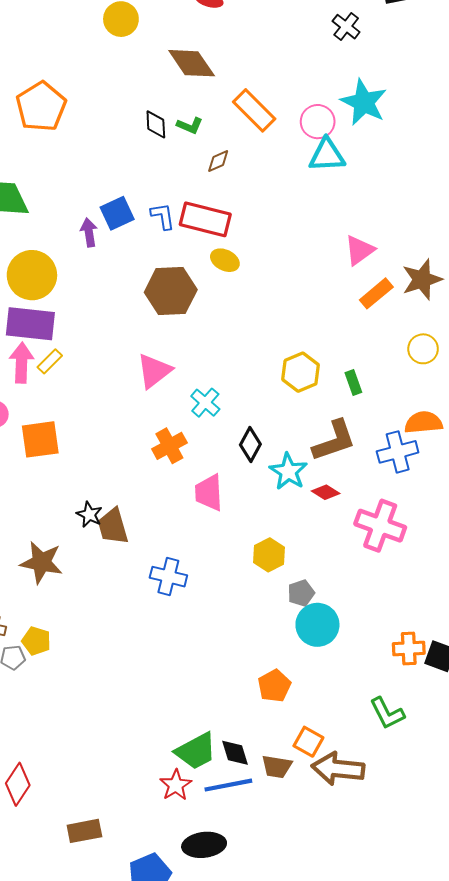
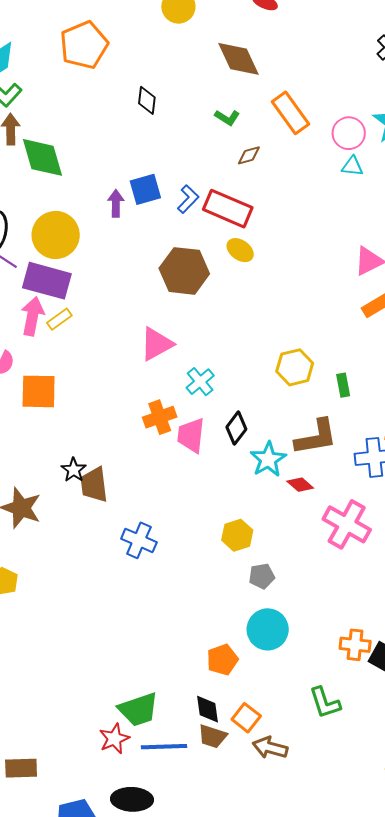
orange pentagon: (41, 107) -> (84, 45), moved
black diamond: (156, 124) -> (147, 100), moved
cyan triangle: (327, 155) -> (352, 166), size x0.6
blue L-shape: (163, 216) -> (188, 199), turned 44
pink trapezoid: (209, 493) -> (191, 435), moved
cyan circle: (317, 625) -> (268, 629), moved
black diamond: (235, 753) -> (208, 709), moved
brown arrow: (338, 769) -> (270, 748), size x0.7

